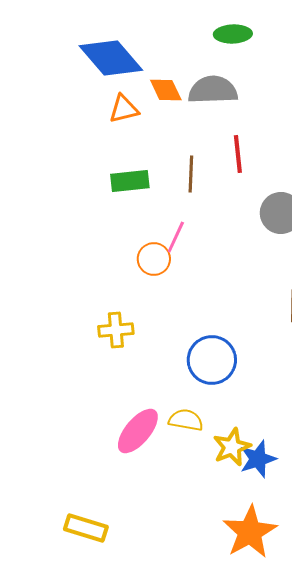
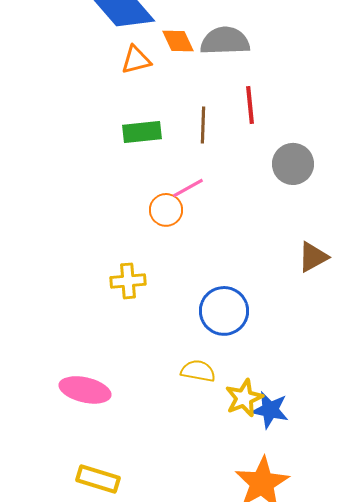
pink line: (176, 237) -> (188, 188), turned 36
pink ellipse: (138, 431) -> (85, 390), moved, turned 63
blue star: (258, 459) -> (270, 410), turned 30

